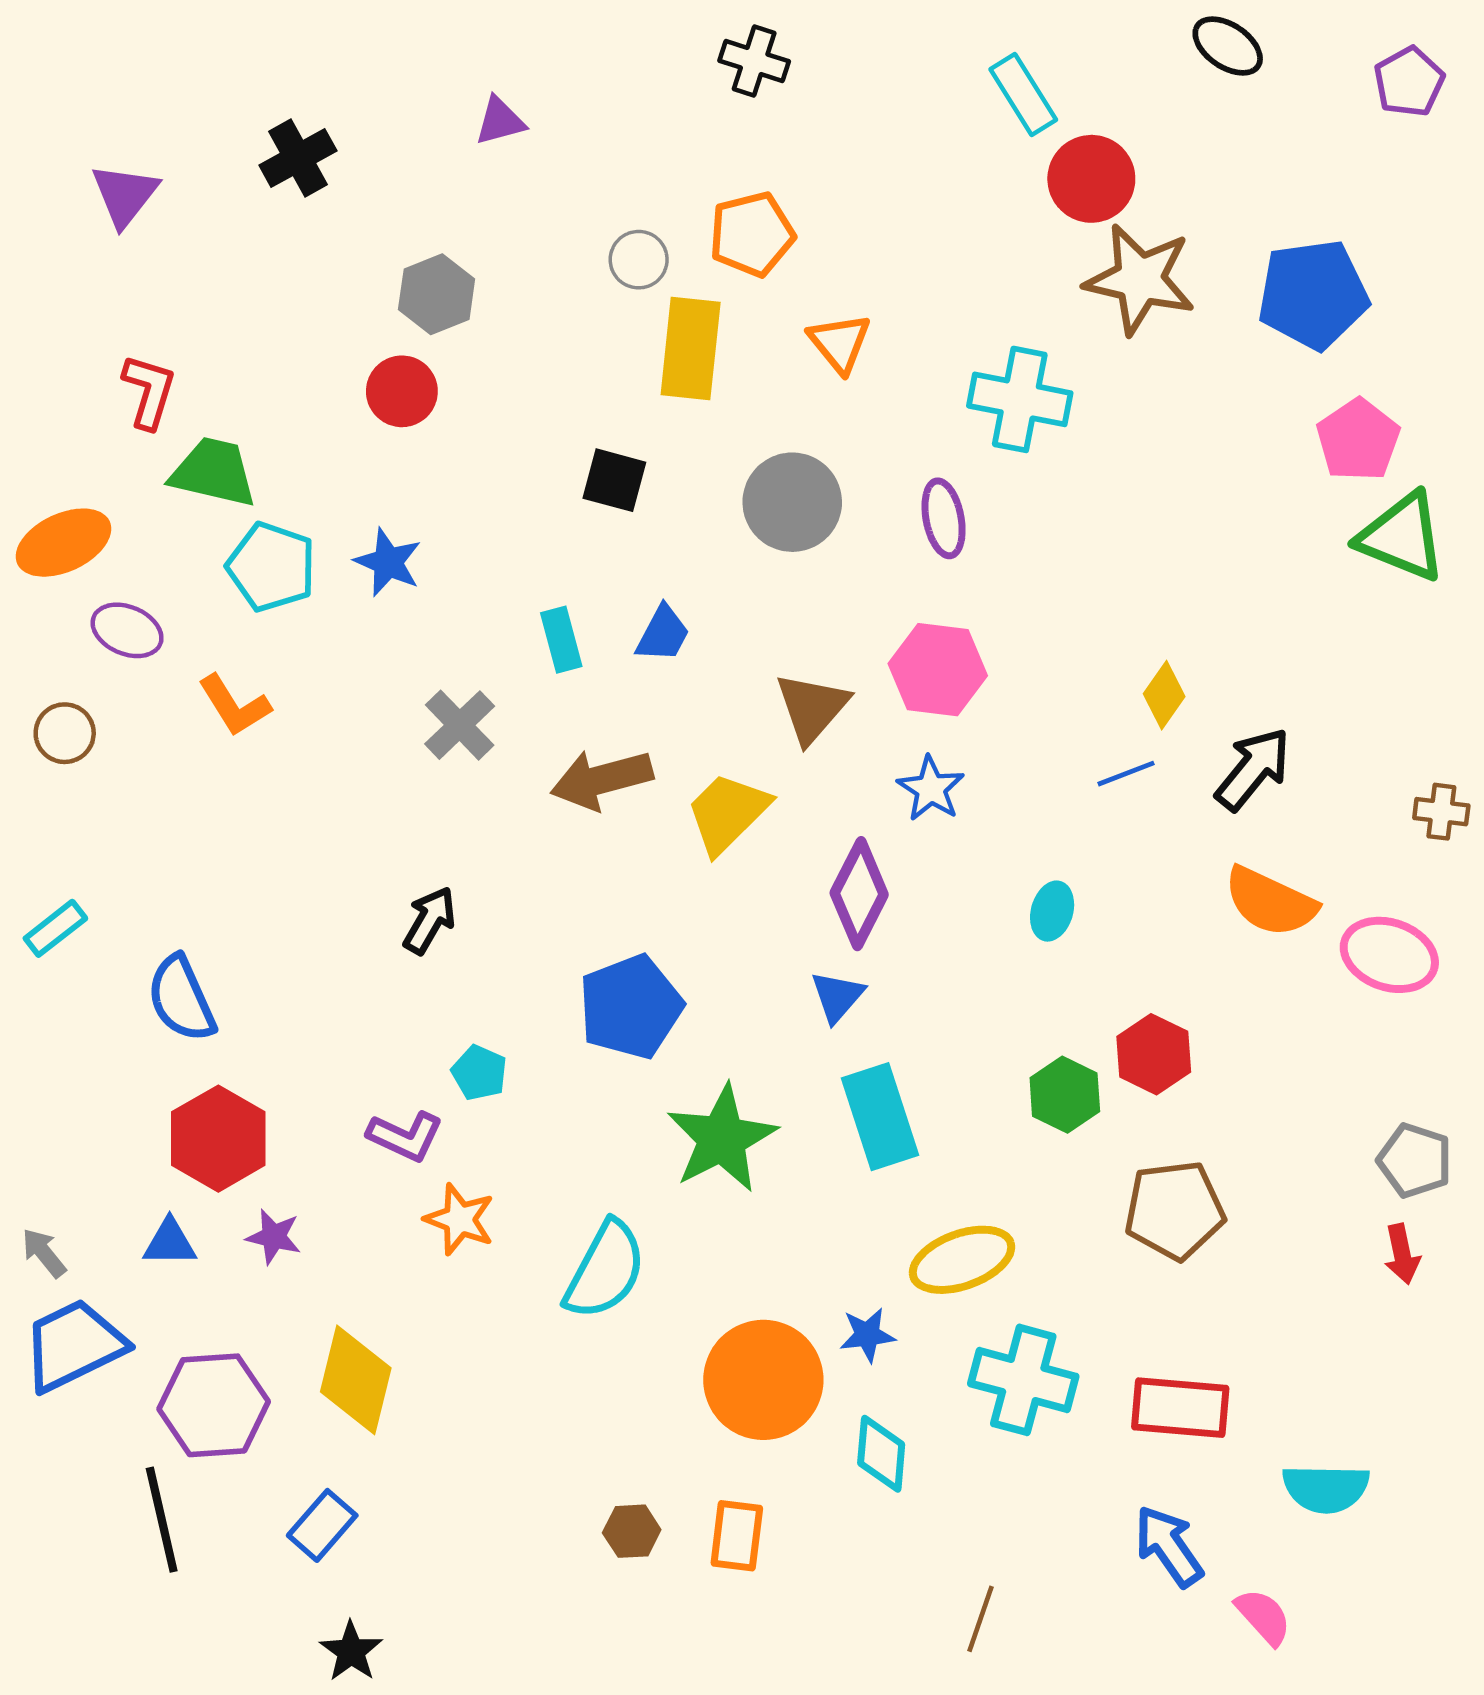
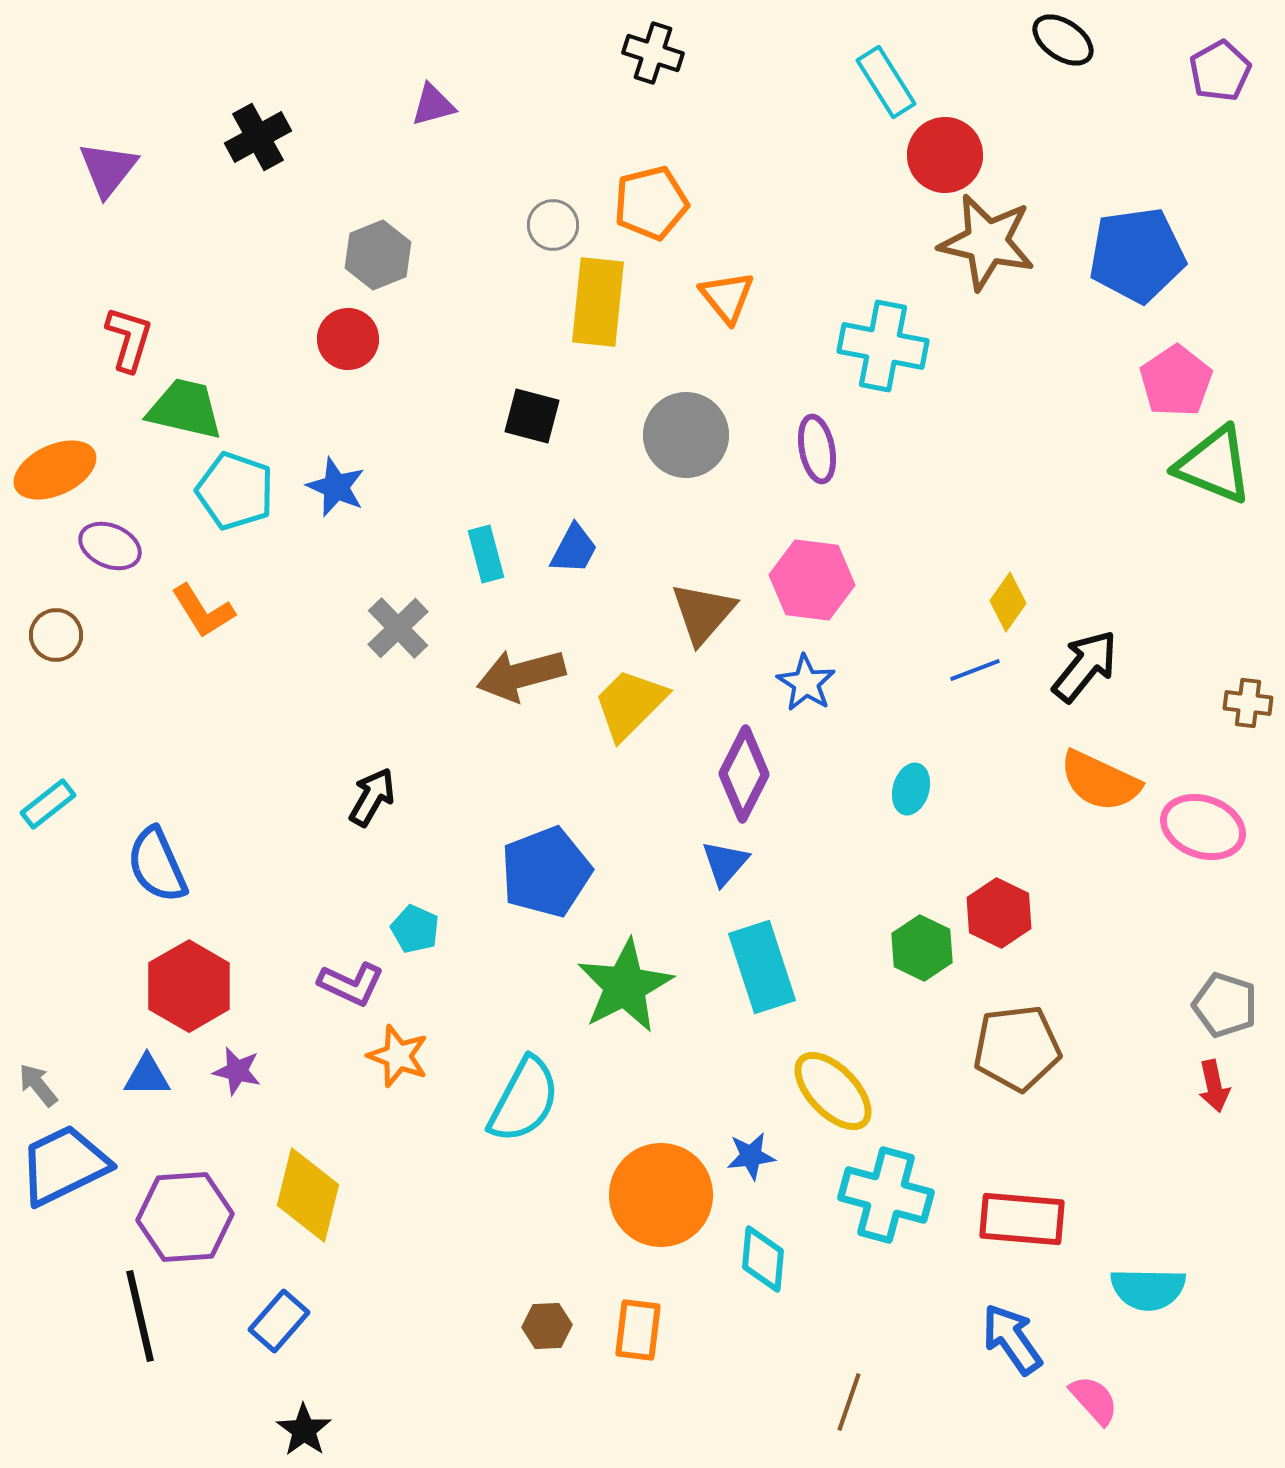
yellow ellipse: (962, 1260) -> (833, 1091), turned 66

